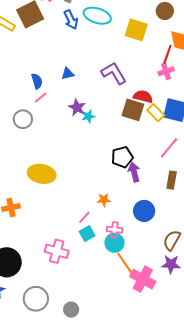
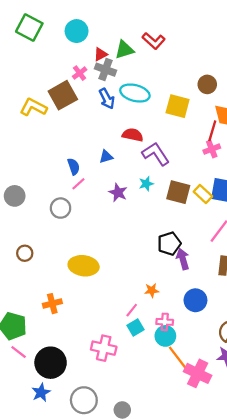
red semicircle: (143, 97) -> (133, 135), moved
cyan star: (88, 116) -> (146, 184), moved

